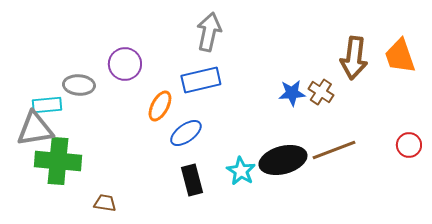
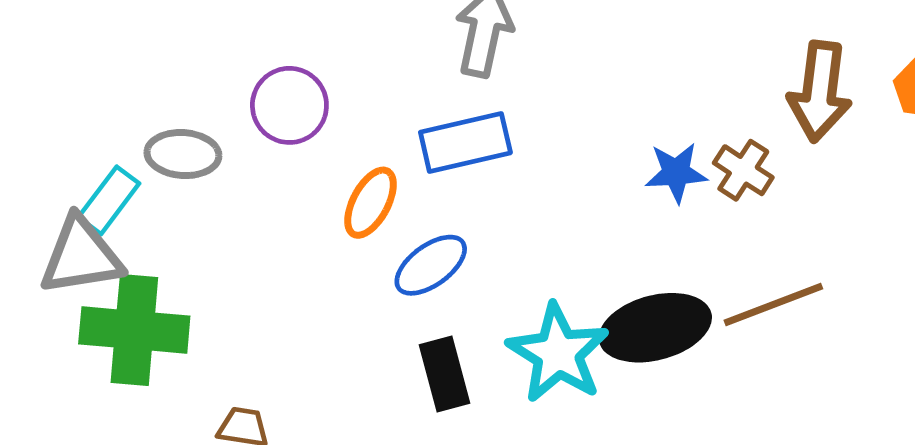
cyan rectangle: (47, 105) -> (109, 200), turned -48
cyan star: (241, 171) -> (558, 353), size x1.5

